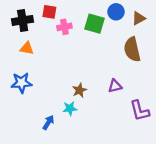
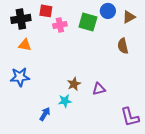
brown semicircle: (132, 49) -> (123, 46), size x0.7
purple triangle: (115, 86) -> (99, 89), moved
purple L-shape: (140, 111) -> (130, 117), moved

